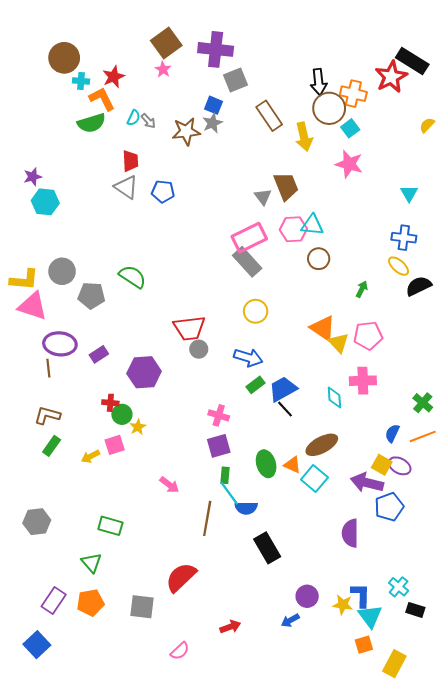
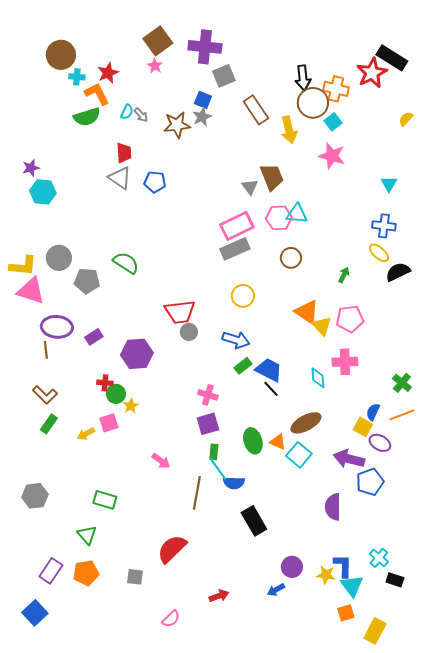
brown circle: (319, 259) -> (291, 258), moved
gray rectangle: (247, 262) -> (235, 249), turned -72
blue trapezoid: (283, 389) -> (269, 370), turned 56
brown L-shape: (47, 415) -> (45, 395), turned -150
yellow square: (382, 465) -> (363, 427), moved
gray square: (142, 607) -> (135, 577), size x0.7

